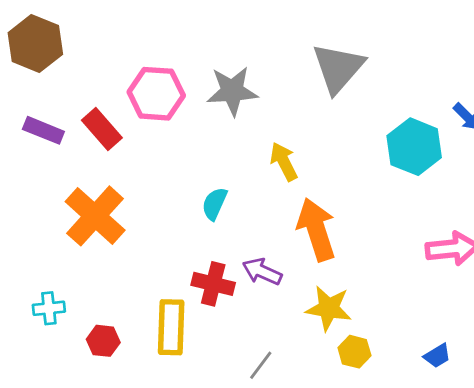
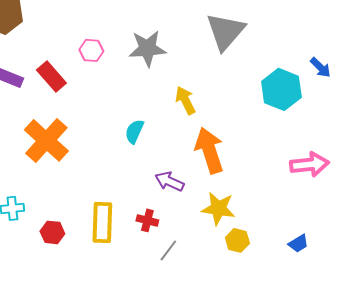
pink hexagon: (156, 94) -> (91, 50), size x0.6
red cross: (213, 284) -> (147, 220), moved, size x0.7

